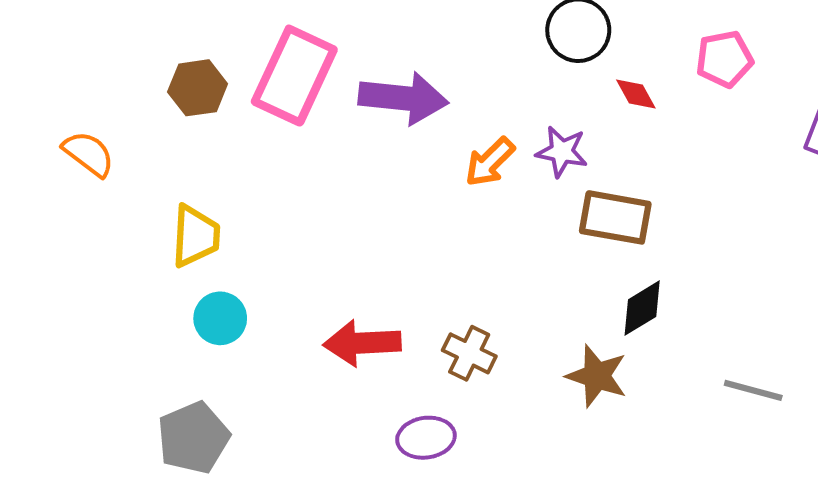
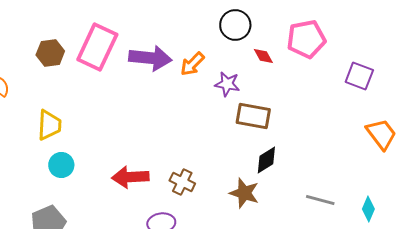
pink pentagon: (724, 59) -> (306, 39), size x1.4
orange arrow: (490, 162) -> (192, 64), moved

